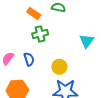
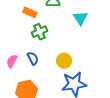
cyan triangle: (87, 41) -> (80, 18), moved

